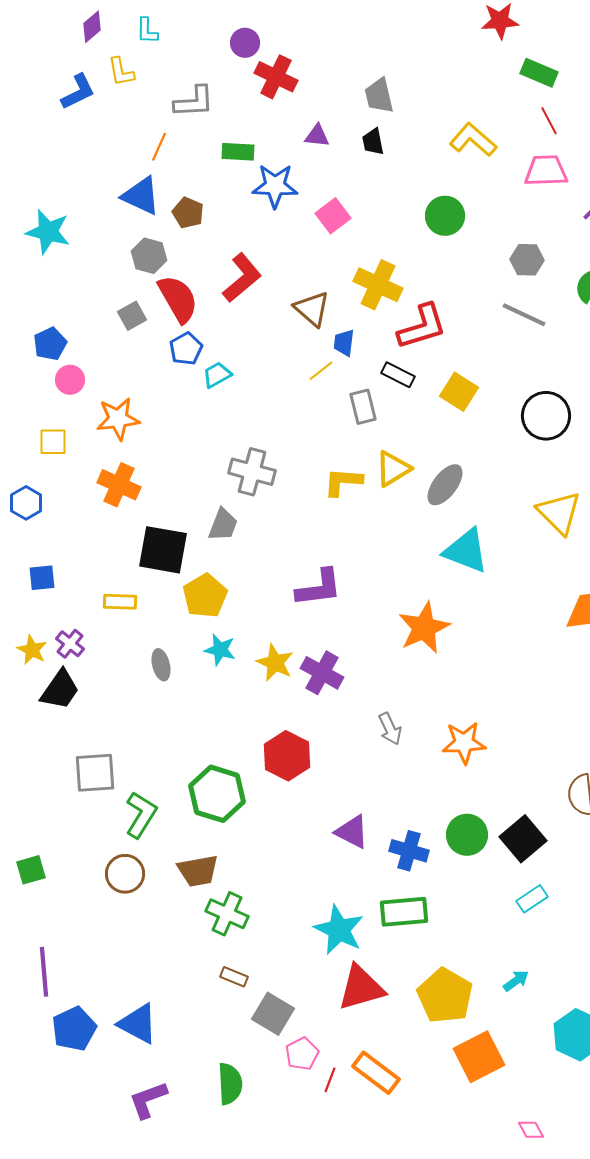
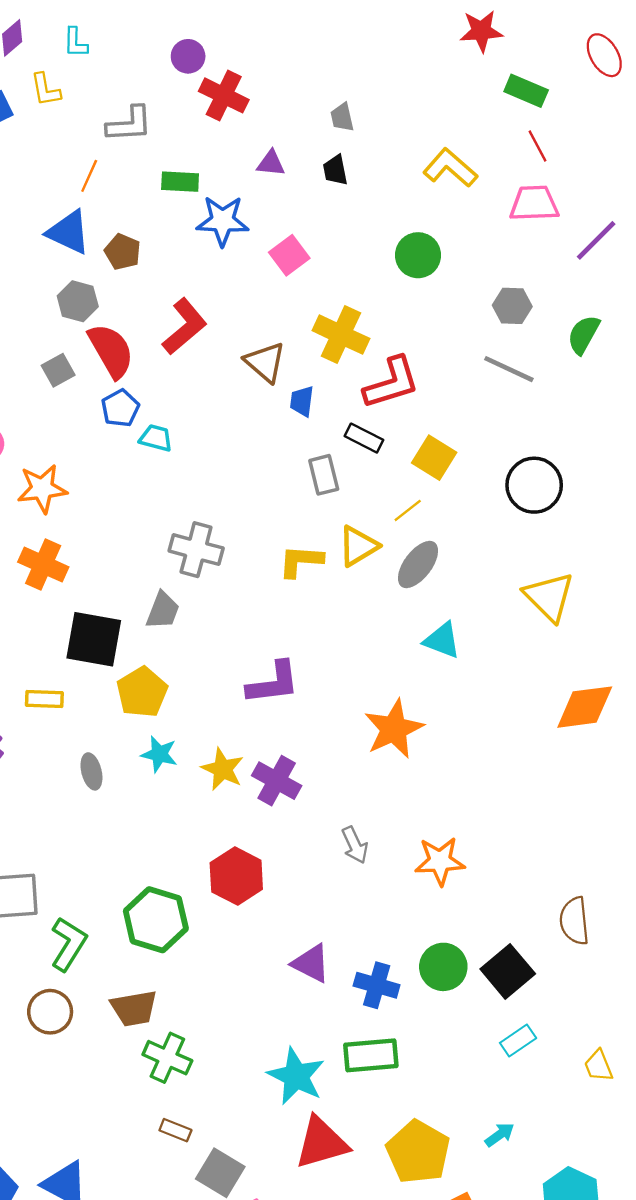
gray trapezoid: (379, 96) -> (342, 117), size x0.7
yellow line: (321, 371) -> (408, 510), moved
cyan trapezoid: (217, 375) -> (156, 438), turned 44
cyan triangle: (466, 551) -> (442, 640), size x0.7

